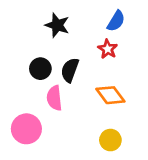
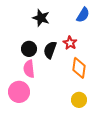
red star: (108, 49) -> (70, 43), moved
orange diamond: (110, 95) -> (79, 68), turned 45
pink semicircle: (54, 98) -> (29, 69), moved

